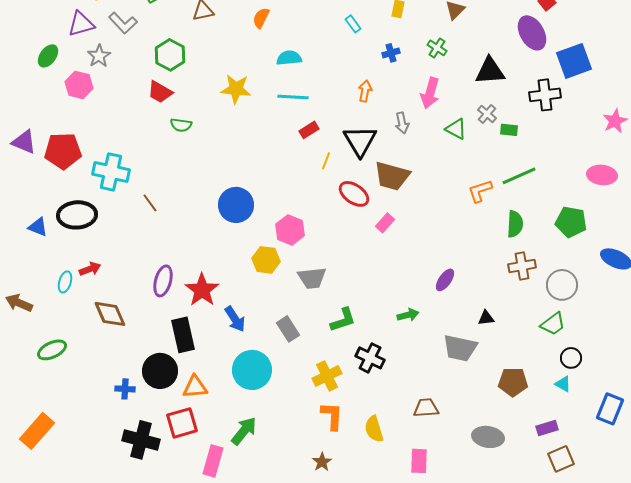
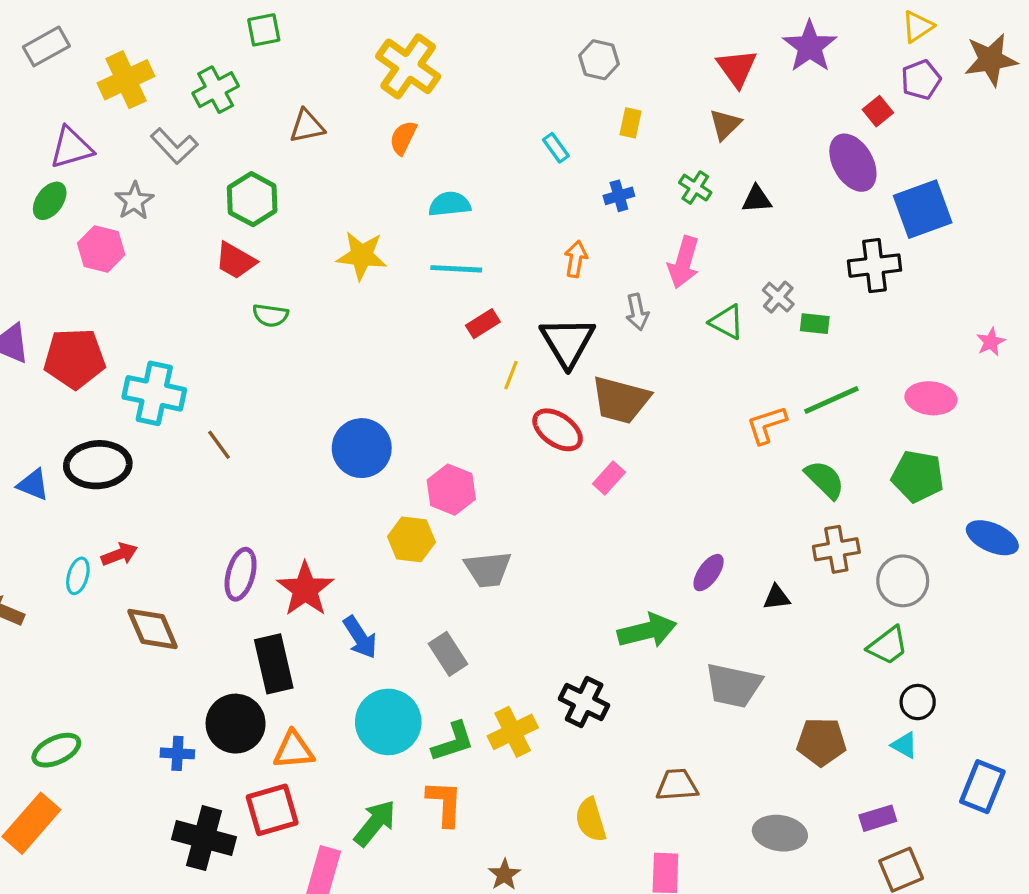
purple triangle: (81, 24) -> (71, 148), moved
black triangle: (490, 71) -> (757, 199), moved, size x0.6
pink star: (615, 121) -> (991, 342), moved, size x0.7
pink ellipse: (602, 175) -> (931, 398), moved
green semicircle: (515, 224) -> (825, 480), turned -48
green arrow: (408, 315) -> (647, 631), size x1.6
black triangle: (486, 318) -> (777, 597), moved
green L-shape: (343, 320) -> (453, 742), moved
green ellipse: (52, 350) -> (56, 750), moved
orange L-shape: (332, 416) -> (445, 803), moved

